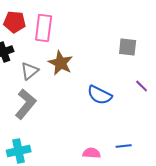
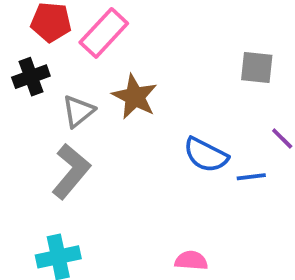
pink rectangle: (44, 28) -> (104, 33), turned 36
blue line: (124, 146) -> (251, 177), moved

